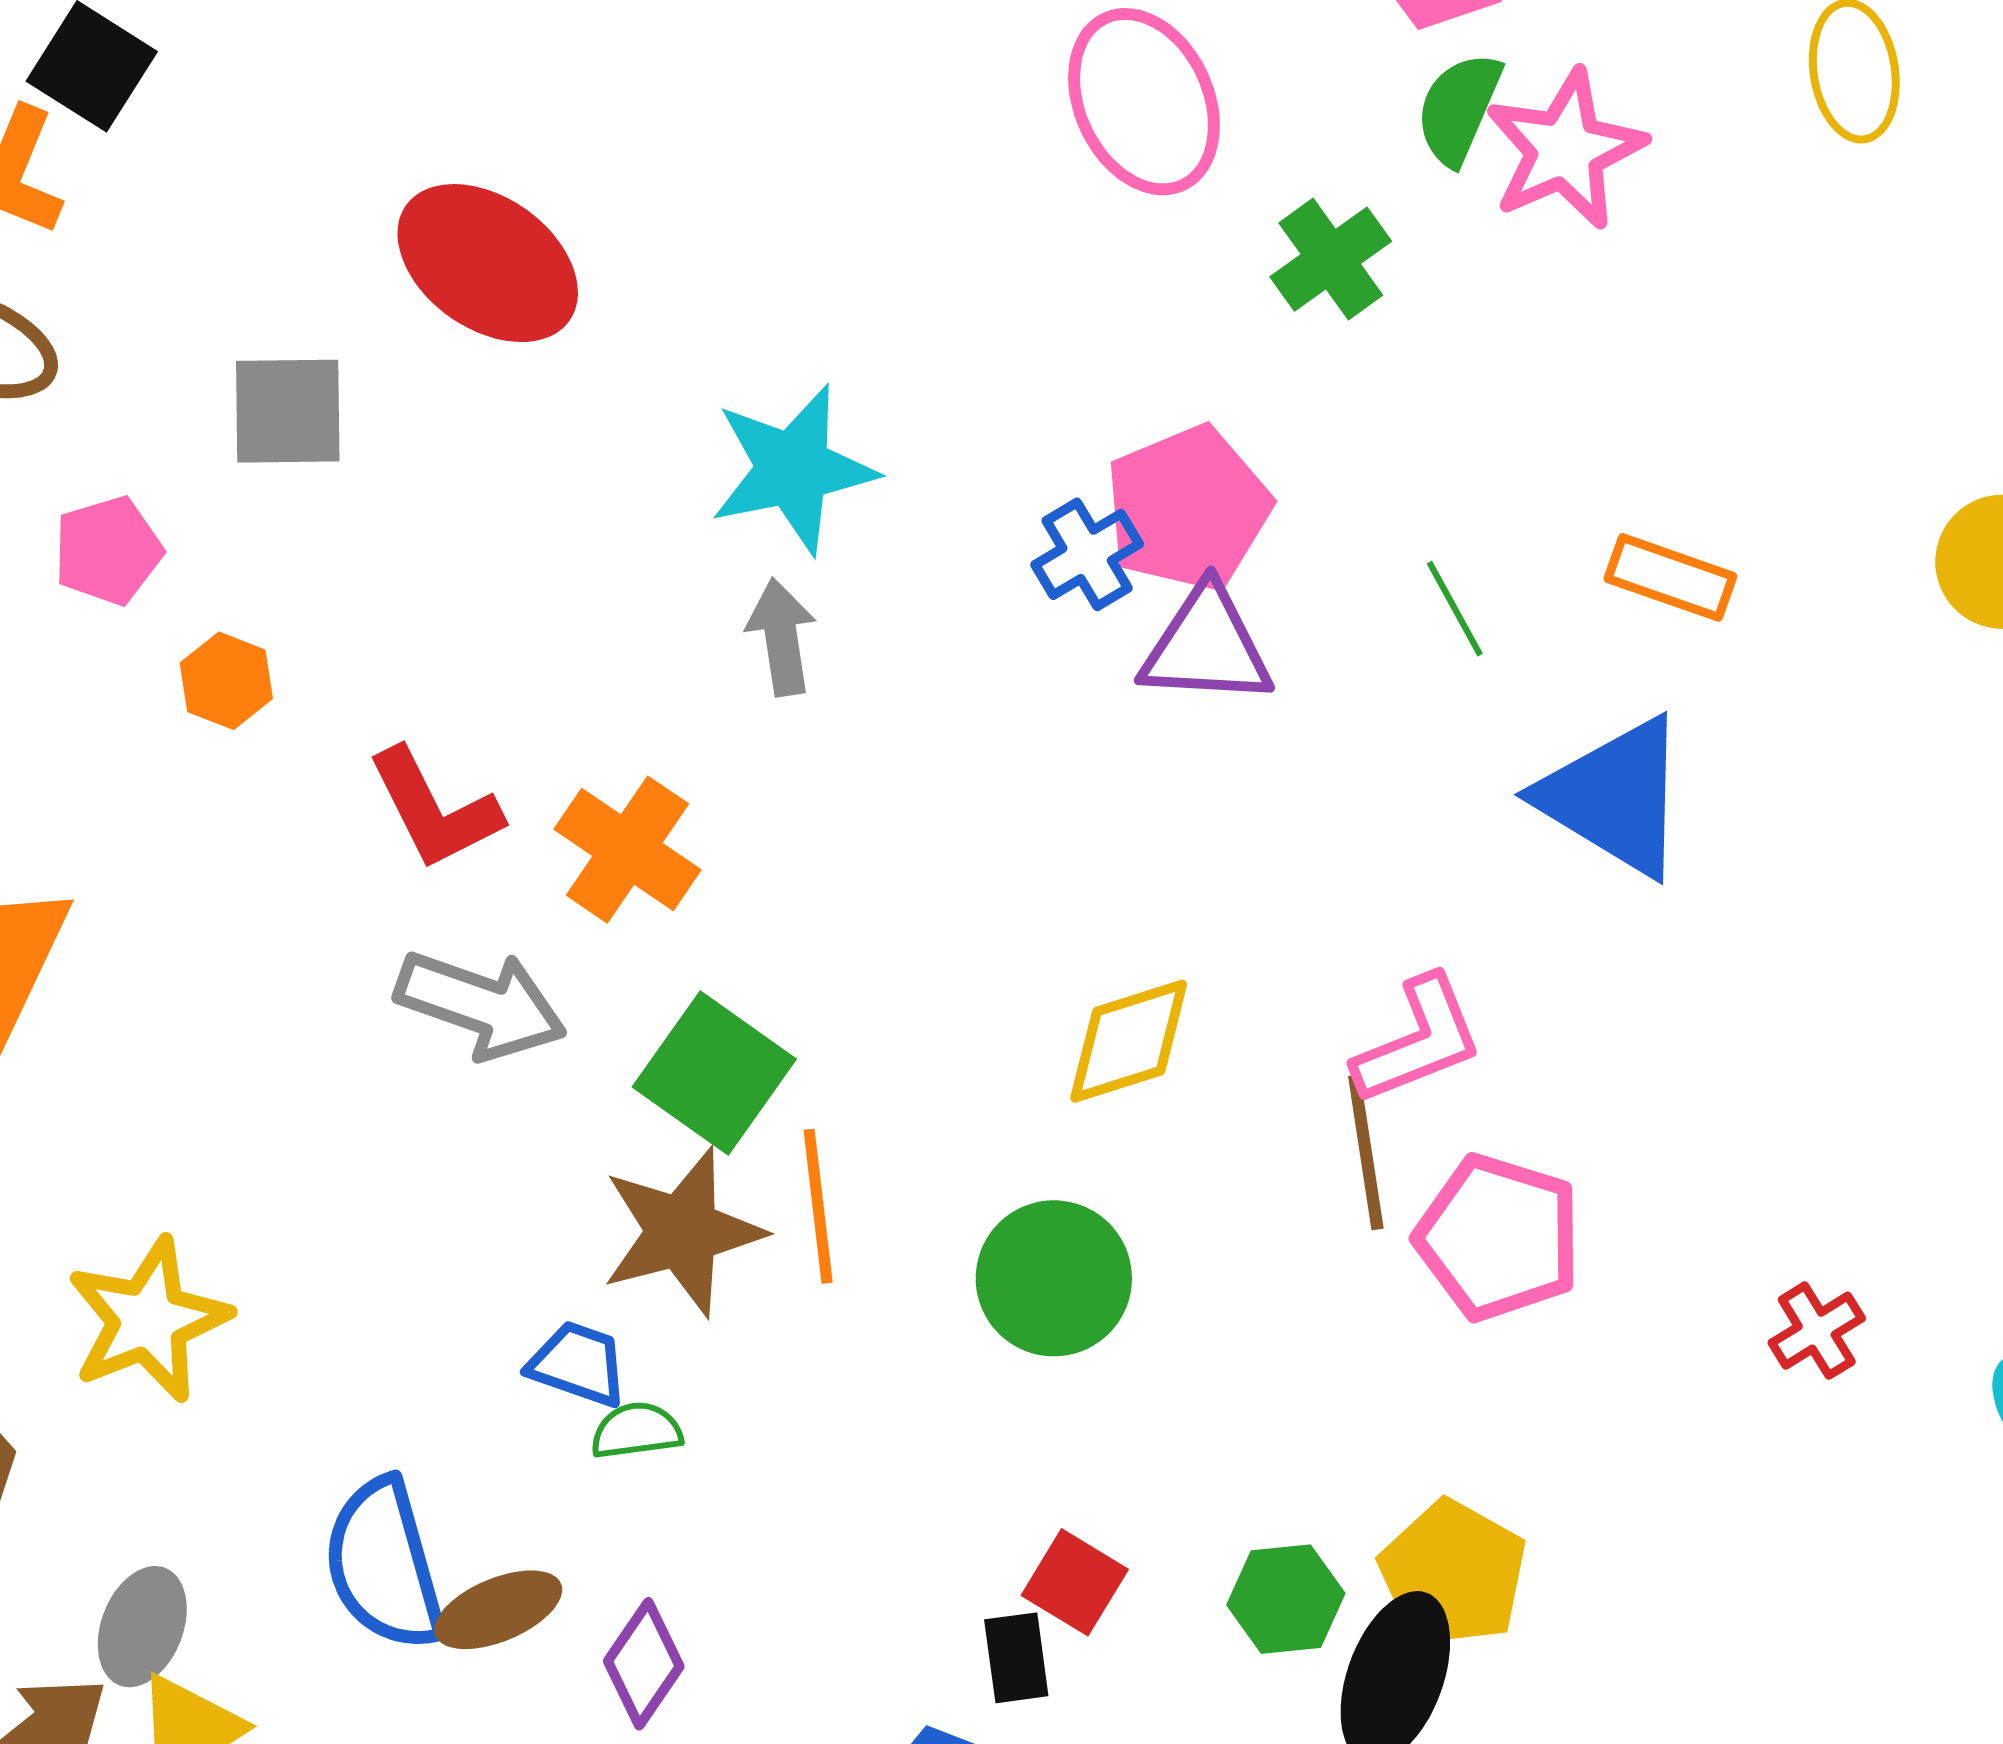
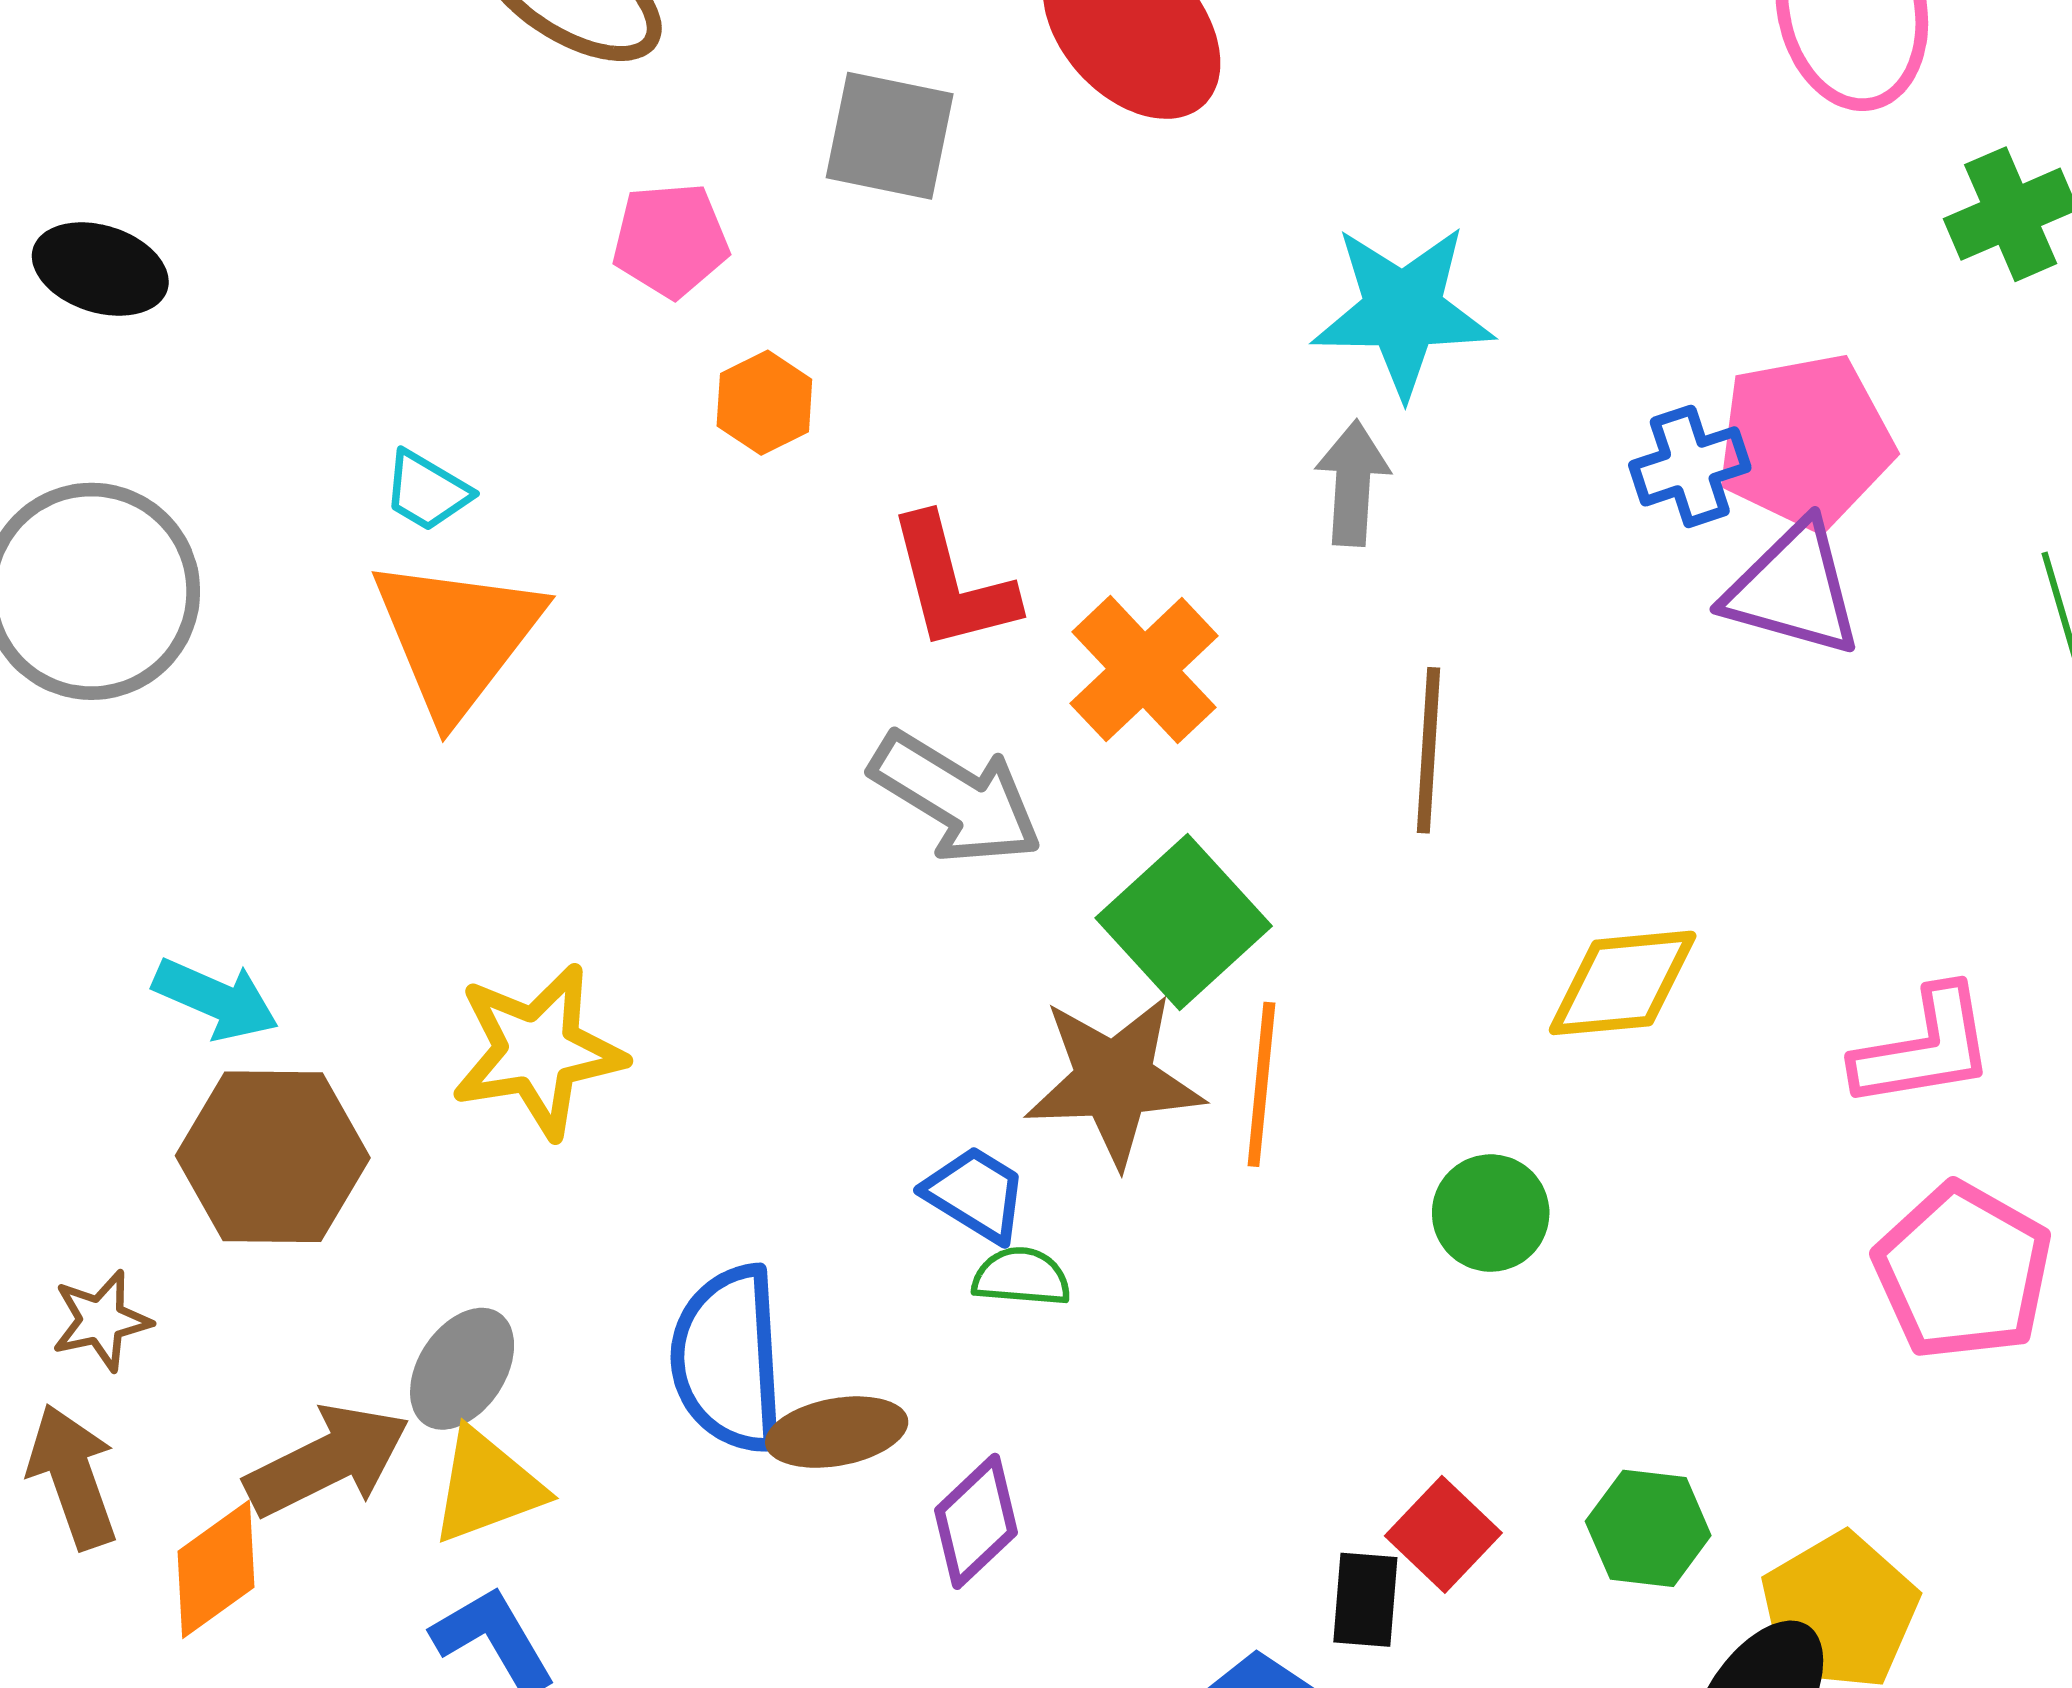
brown line: (1366, 1152) -> (1428, 750), moved
green circle: (1054, 1278) -> (1491, 1213), size x0.7
green hexagon: (1286, 1599) -> (1648, 1528), moved

